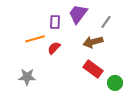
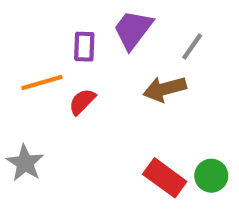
red rectangle: (93, 69) -> (165, 178), moved
gray star: (27, 77) -> (25, 163), turned 30

